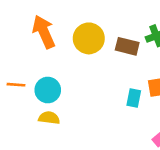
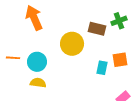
yellow circle: (89, 38) -> (72, 44), moved

